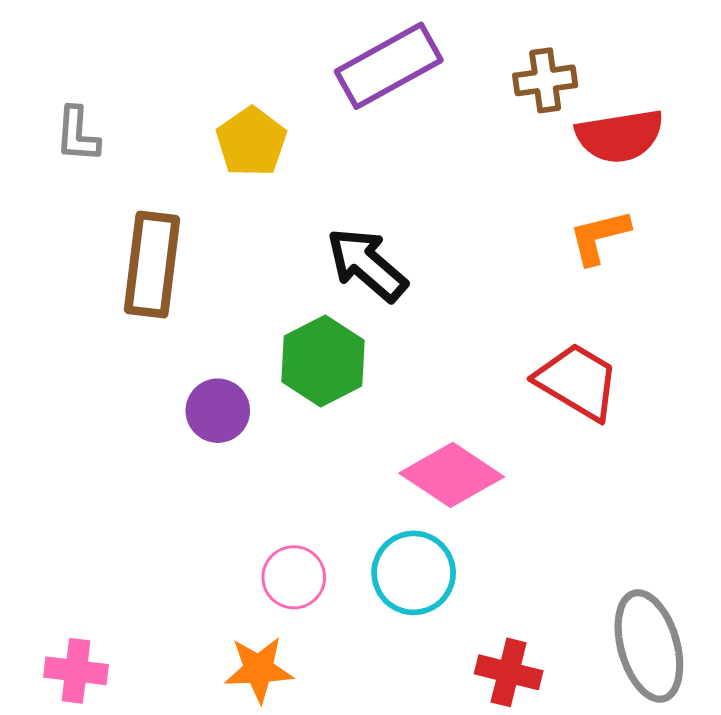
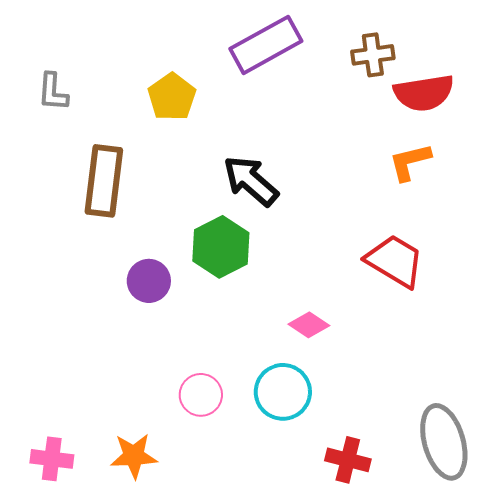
pink diamond: (452, 475) -> (309, 325), size x0.6
orange star: (259, 669) -> (134, 456), moved

